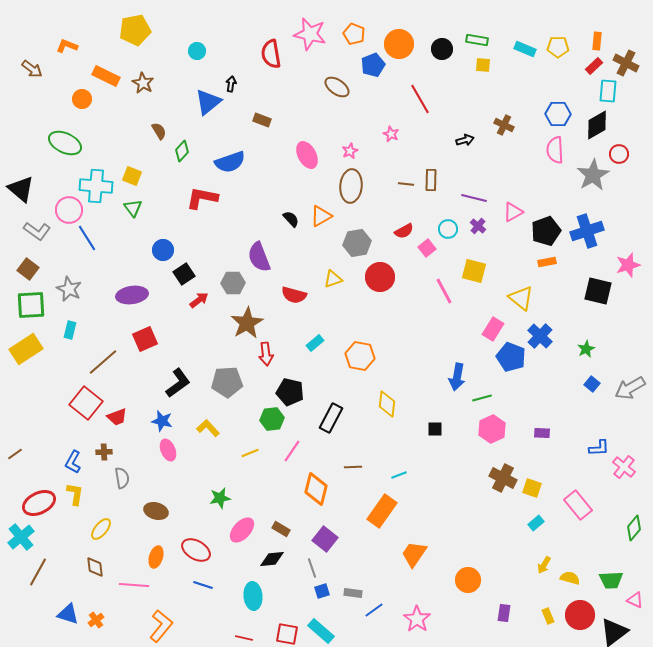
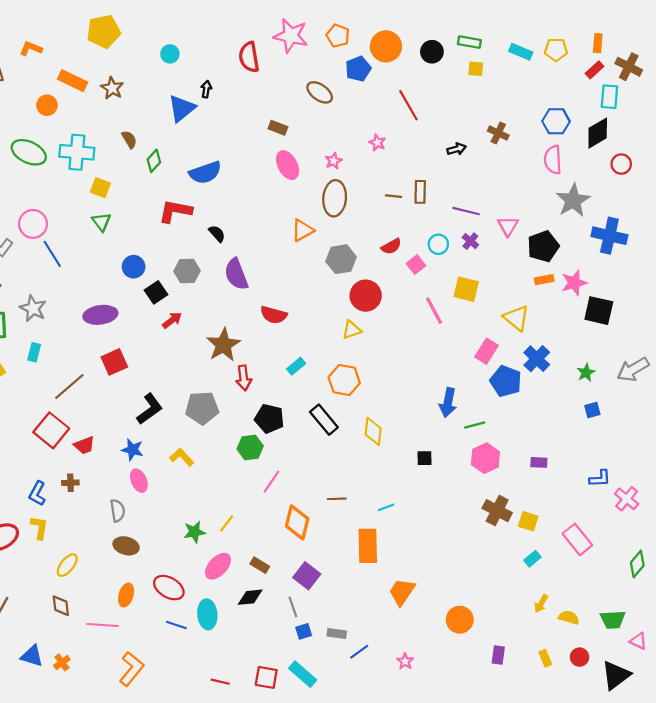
brown rectangle: (262, 120) -> (278, 128), moved
gray star: (593, 175) -> (573, 200), moved
cyan cross: (96, 186) -> (77, 152), moved
pink triangle: (513, 212) -> (508, 226), turned -30
black semicircle: (291, 219) -> (217, 234), moved
blue cross: (587, 231) -> (609, 236), moved, turned 32
pink star: (628, 265) -> (574, 283), moved
yellow triangle: (333, 279) -> (352, 330), moved
gray hexagon: (233, 283) -> (187, 271), moved
blue square: (592, 384) -> (592, 410), turned 35
gray arrow: (630, 388) -> (633, 369), moved
black rectangle: (331, 418) -> (324, 420), moved, turned -68
yellow line: (250, 453) -> (227, 523), moved, turned -30
gray semicircle: (122, 478) -> (118, 511), moved
orange rectangle: (382, 511) -> (368, 546), turned -36
cyan ellipse: (253, 596) -> (207, 614), moved
red circle: (580, 615) -> (580, 657), size x0.6
pink star: (417, 619) -> (405, 661), size x0.6

